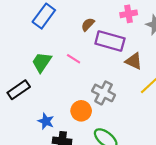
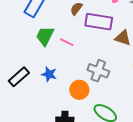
green trapezoid: (42, 62) -> (45, 36), moved
blue star: (46, 121) -> (49, 74), moved

